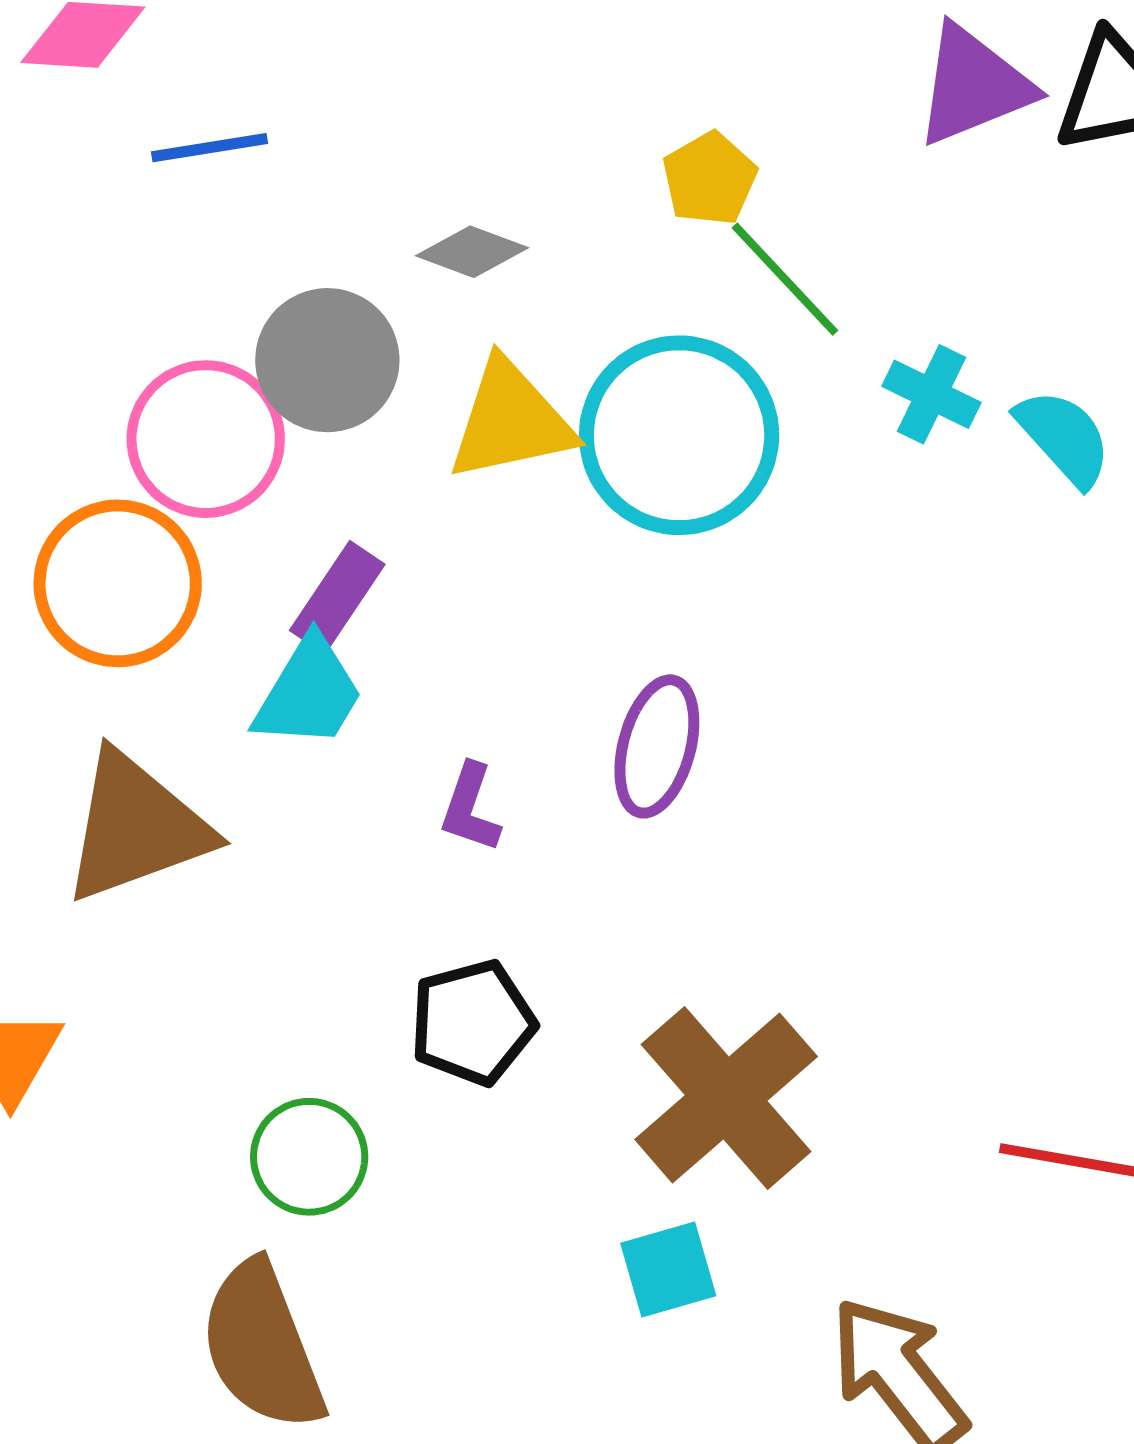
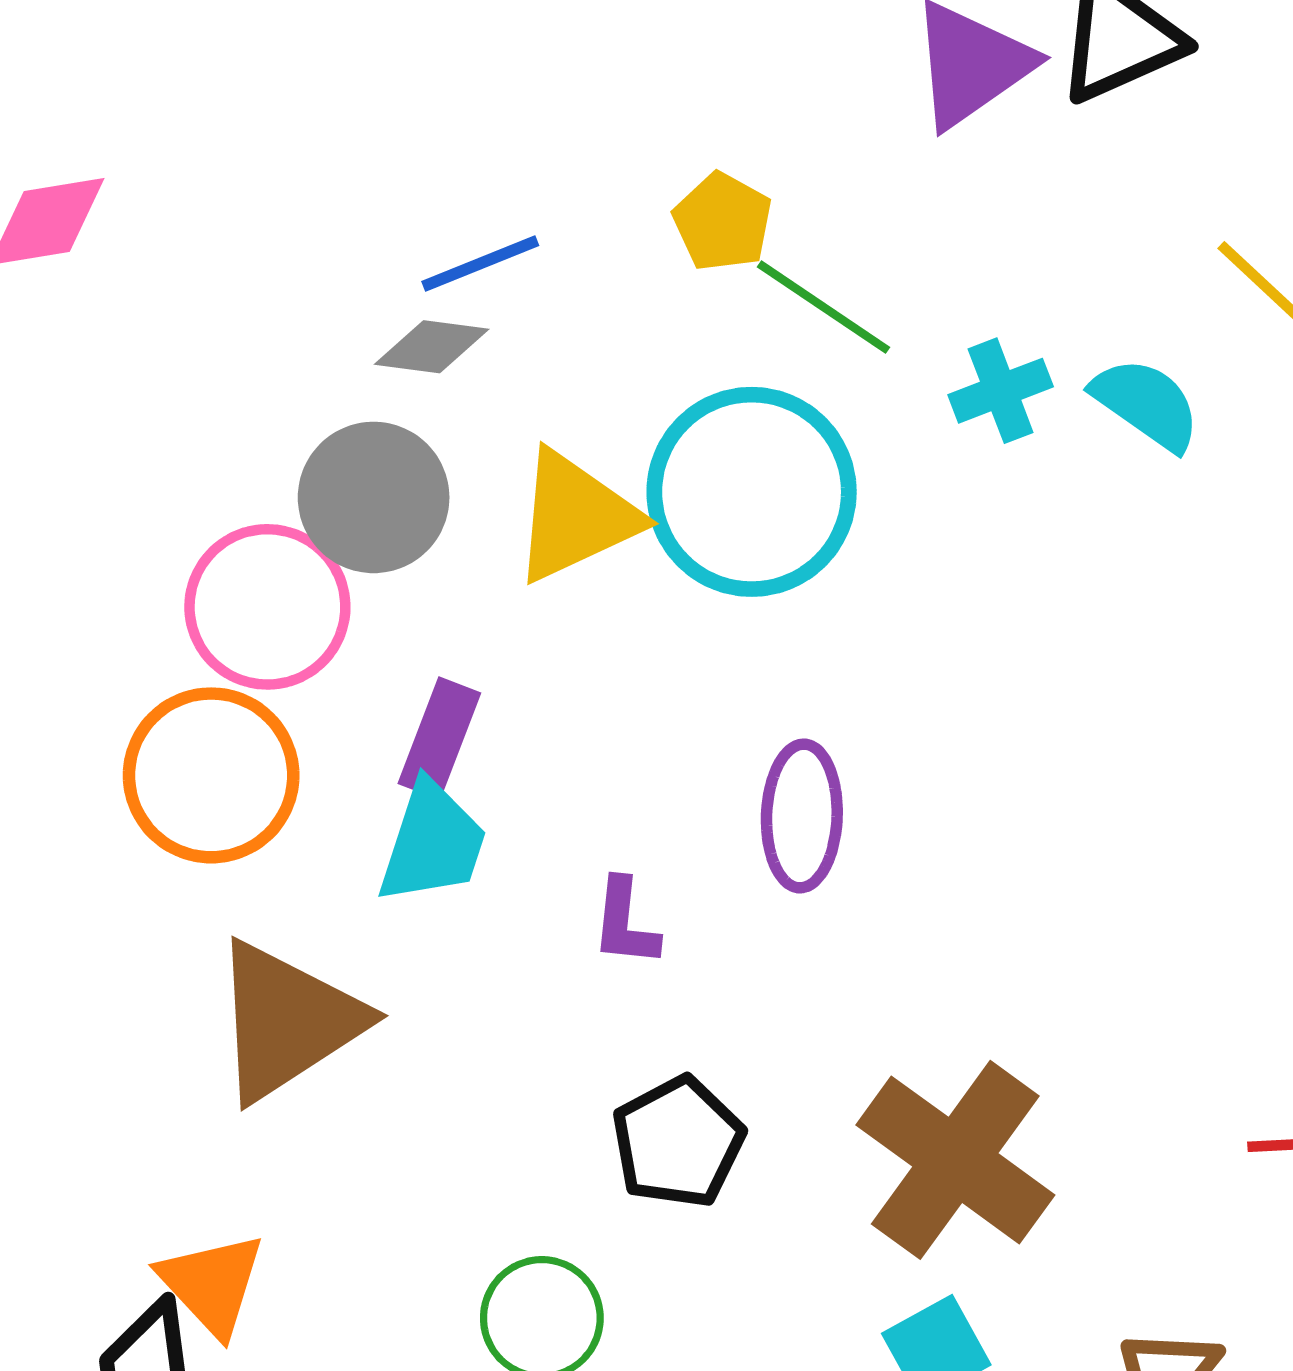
blue line: (210, 148) -> (480, 263), moved
gray diamond: (472, 252) -> (432, 347), moved
cyan cross: (931, 394) -> (1001, 391), turned -34

